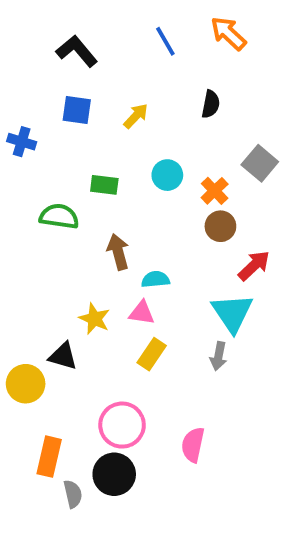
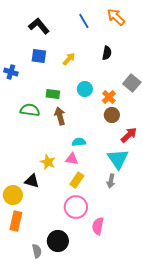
brown arrow: (118, 252) -> (60, 116), moved
pink circle: (122, 425) -> (76, 207), moved
orange rectangle: (49, 457) -> (16, 221), moved

